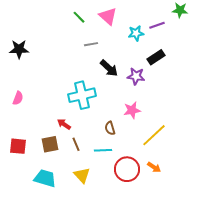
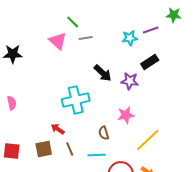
pink triangle: (108, 16) -> (58, 41), moved
gray line: (91, 44) -> (86, 38), moved
pink semicircle: (18, 98) -> (12, 103), turned -32

